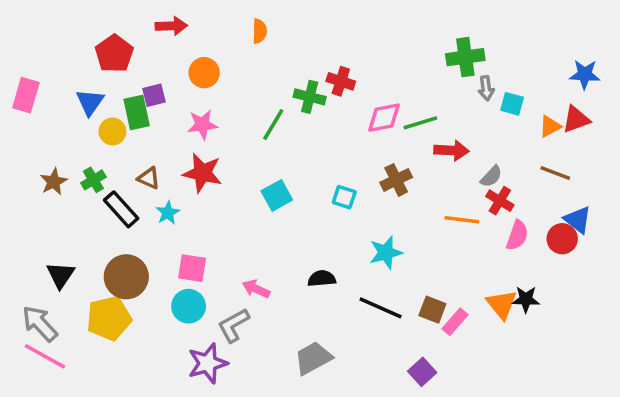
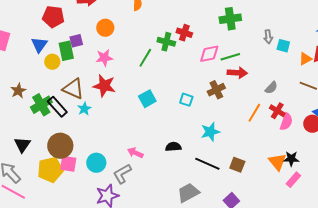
red pentagon: (114, 54) -> (53, 17), turned -30
green cross: (465, 57) -> (230, 19), moved
red arrow: (451, 150) -> (237, 73), moved
brown triangle: (149, 178) -> (73, 89), size x1.6
green cross: (93, 180) -> (41, 105), moved, size x1.5
red cross: (500, 201) -> (277, 111), moved
orange line: (462, 220) -> (254, 113), turned -66
pink square: (192, 268) -> (68, 164), moved
pink rectangle: (455, 322) -> (293, 180), moved
gray trapezoid: (313, 358) -> (188, 193), moved

